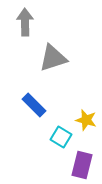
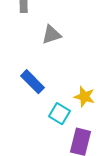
gray triangle: (53, 58) -> (51, 35), size x0.7

